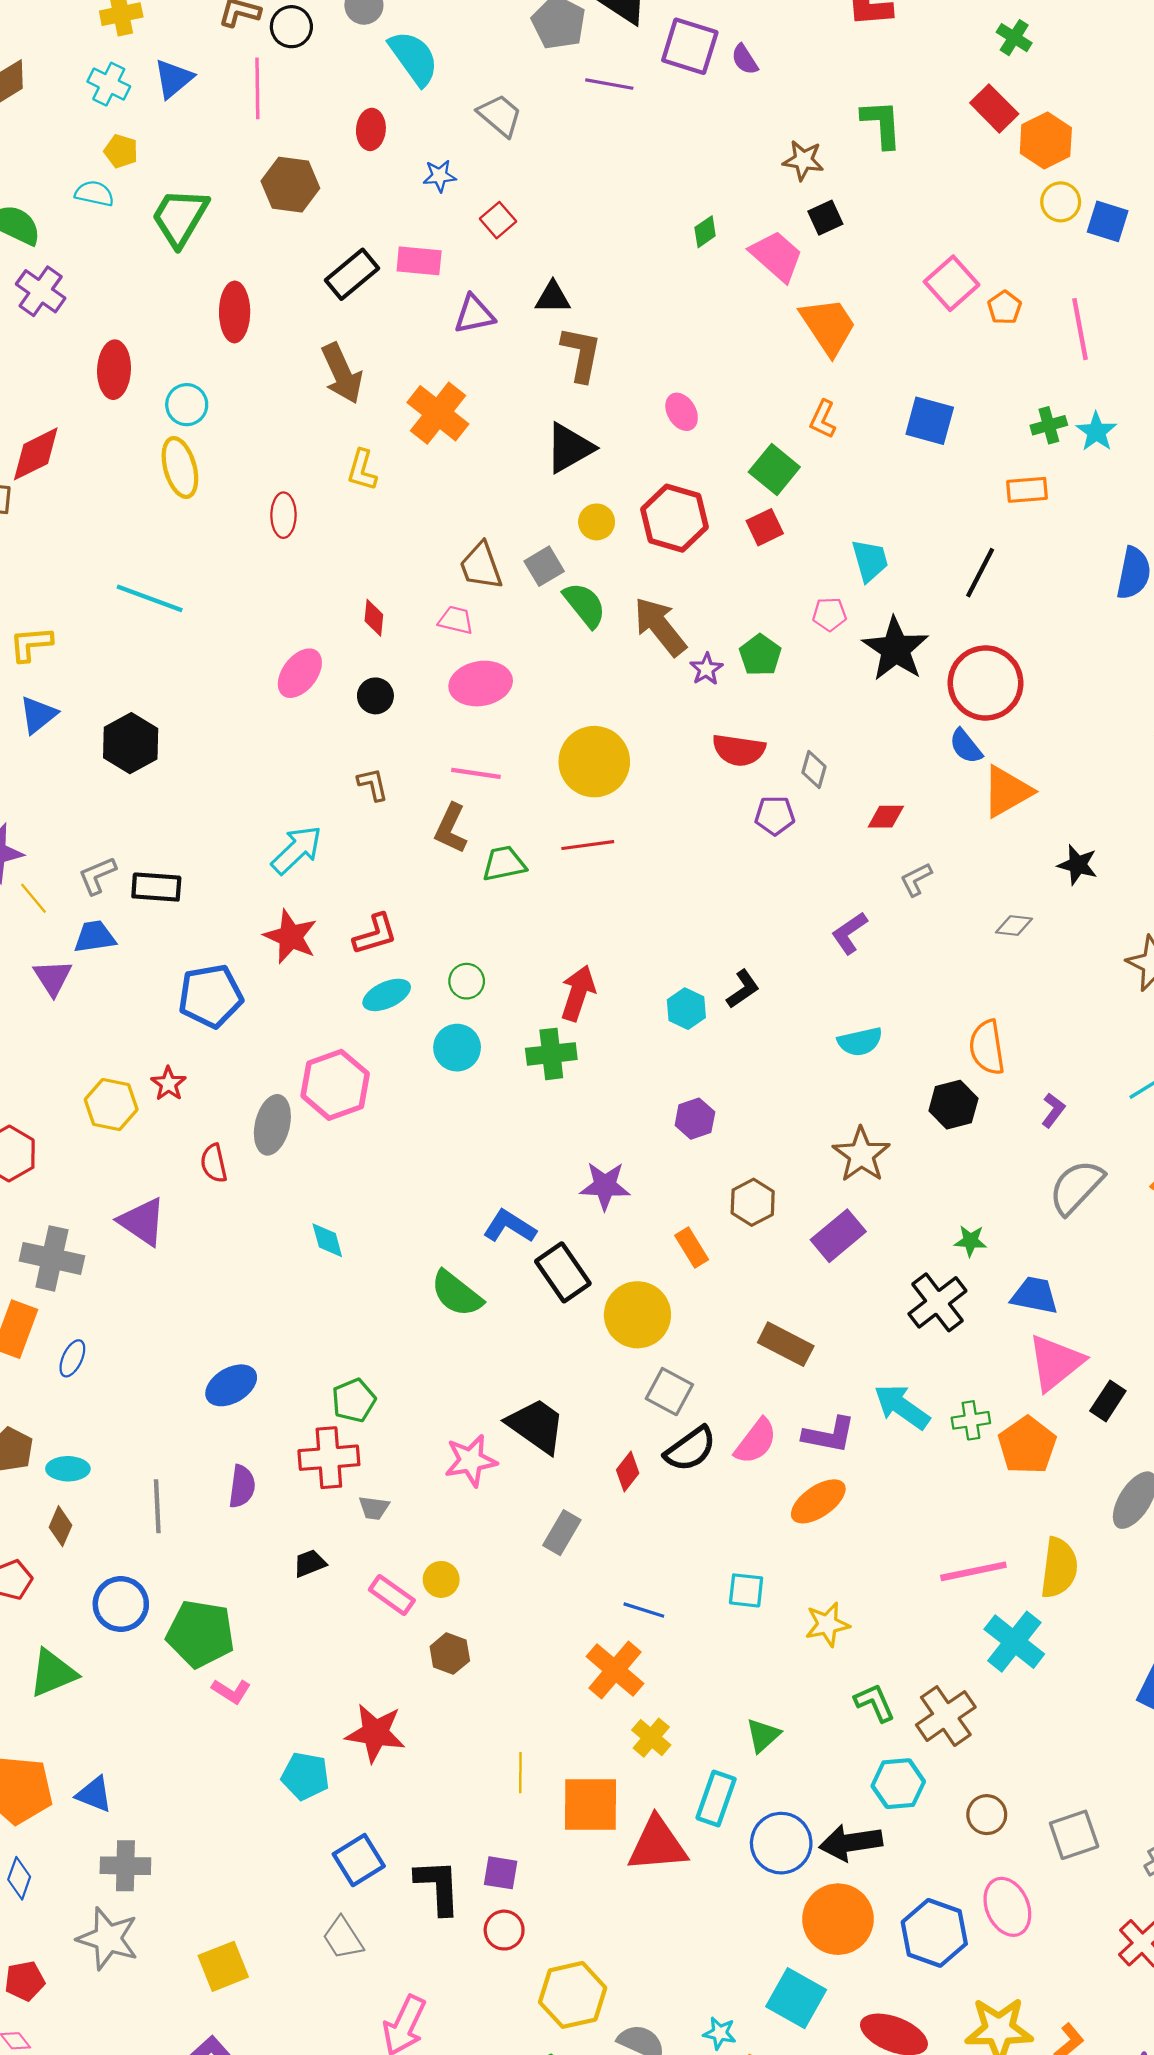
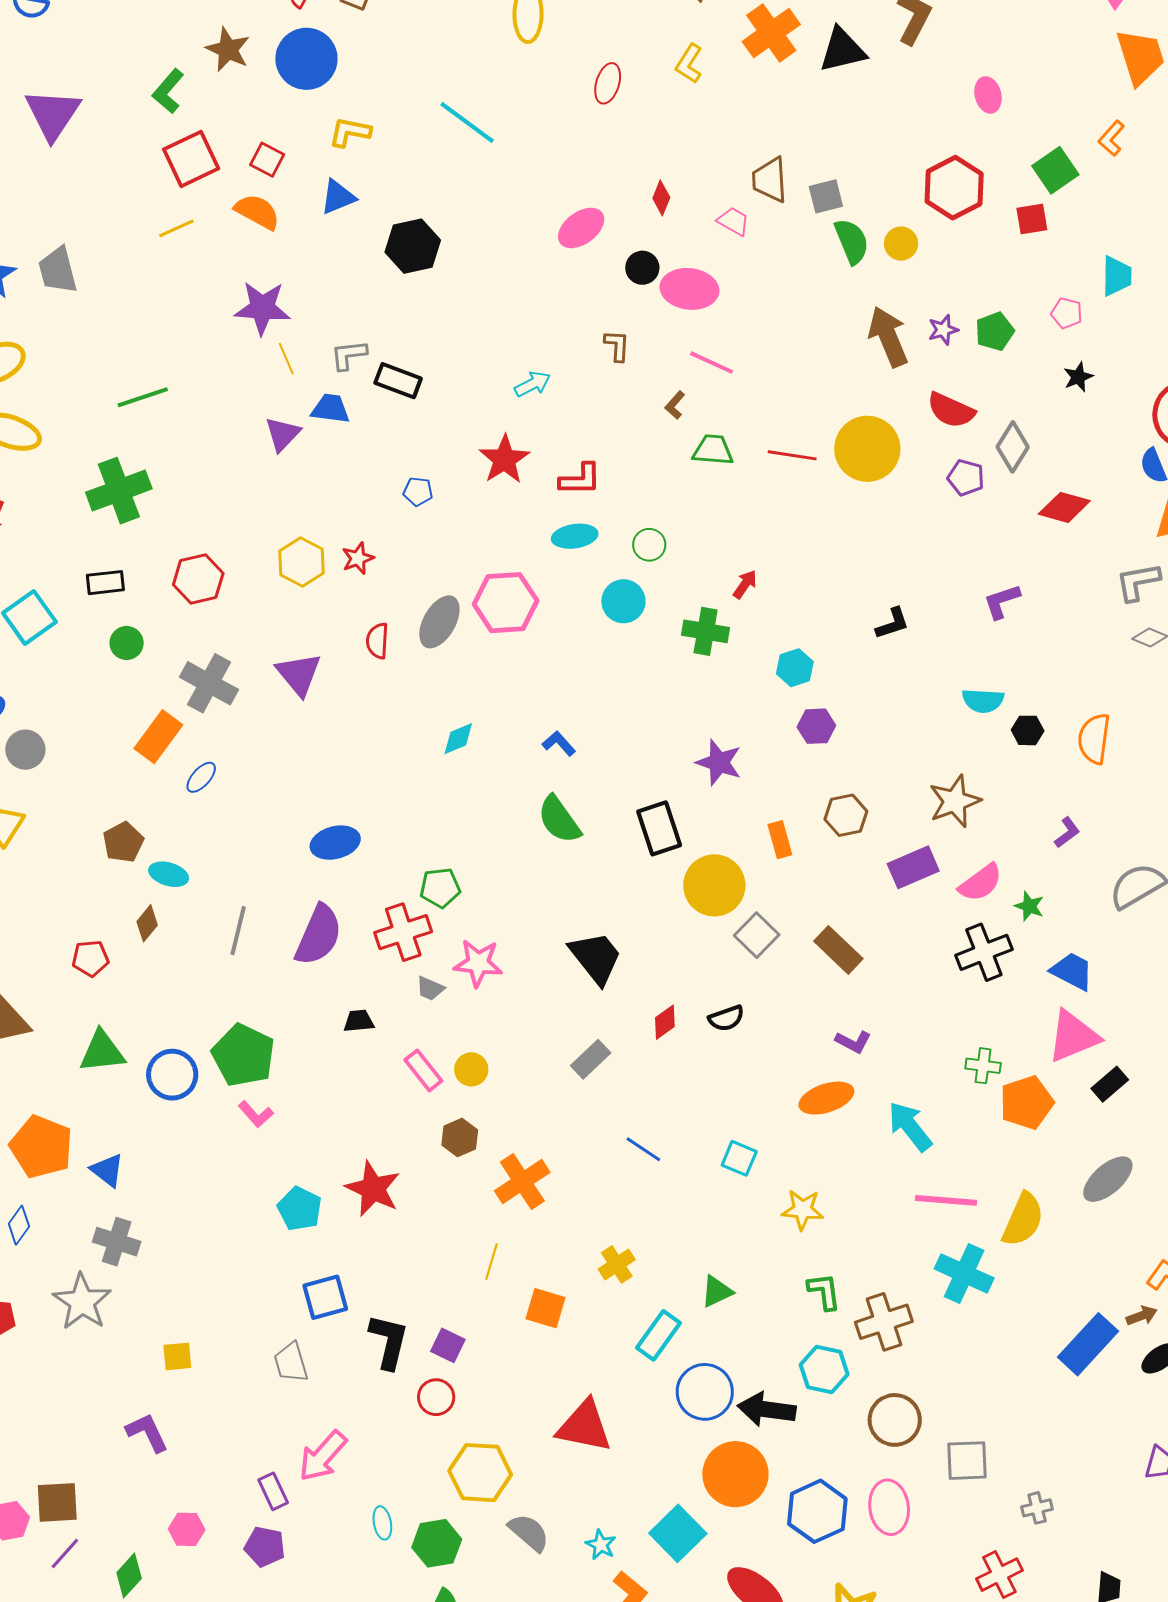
black triangle: (569, 448) -> (842, 50), moved
yellow circle: (597, 522) -> (901, 244), moved
brown arrow: (660, 627) -> (888, 337), moved
black star: (896, 649) -> (1078, 377), moved, size x0.5
pink ellipse: (481, 684) -> (689, 289), moved
yellow circle: (594, 762) -> (867, 449), moved
gray diamond: (814, 770) -> (1013, 447), size x1.4
red diamond: (886, 817) -> (1064, 507), size x1.4
brown L-shape: (451, 829) -> (675, 405), size x0.6
cyan arrow: (297, 850) -> (532, 384), size x0.7
gray L-shape: (916, 879) -> (1138, 582), moved, size x1.4
red arrow: (578, 993) -> (745, 584), size x0.6
blue pentagon: (210, 996) -> (418, 491), size x0.5
cyan hexagon: (686, 1009) -> (795, 668), moved
black hexagon: (953, 1105) -> (1028, 730), moved, size x0.7
purple L-shape: (1053, 1110) -> (1067, 832), moved
blue L-shape: (510, 1226) -> (559, 743), moved, size x0.7
cyan diamond: (327, 1240) -> (458, 739), turned 66
gray square: (669, 1392) -> (757, 935), moved
cyan arrow: (902, 1407) -> (910, 1126), moved
purple L-shape: (829, 1435) -> (853, 1042), size x0.7
pink semicircle: (756, 1441) -> (981, 883), moved
black semicircle: (690, 1449) -> (726, 1018), size x0.7
red cross: (329, 1458) -> (403, 932), turned -30
pink star: (471, 1461) -> (478, 963), moved
purple semicircle: (242, 1486) -> (319, 935), size x1.6
blue circle: (121, 1604) -> (172, 1075), moved
cyan cross: (1014, 1642) -> (964, 1273), turned -30
orange cross: (615, 1670) -> (522, 1182), moved
orange square: (591, 1805) -> (545, 1308), size x0.7
brown circle: (987, 1815) -> (895, 1420), size x1.4
red triangle: (657, 1845) -> (584, 1426), moved
yellow square: (223, 1966) -> (177, 1356), size x0.7

